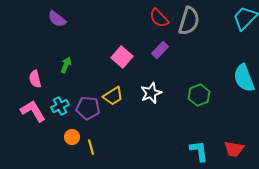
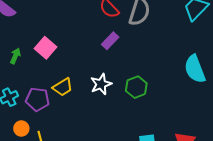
pink square: (122, 57) -> (46, 48), moved
green hexagon: (199, 95) -> (136, 87), moved

